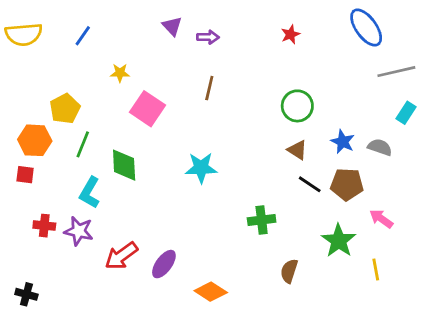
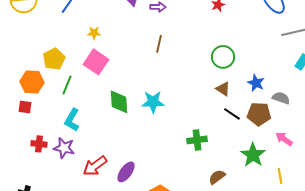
pink square: (147, 109) -> (96, 62), moved
gray semicircle: (380, 147) -> (281, 98), moved
green diamond: (124, 165) -> (119, 102), moved
brown semicircle: (289, 271) -> (217, 177), turned 36

